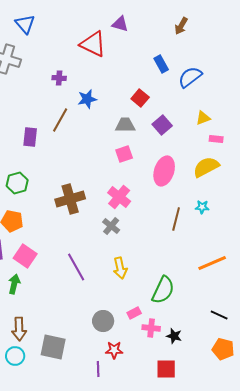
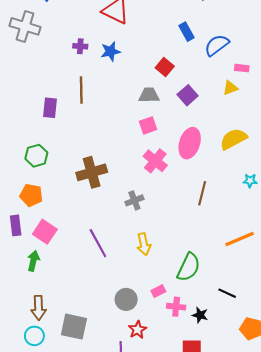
blue star: (87, 99) -> (110, 51), moved
brown line: (60, 120) -> (81, 90), turned -30
pink rectangle: (216, 139) -> (242, 68), moved
pink cross: (119, 197) -> (155, 161), moved
cyan star: (202, 207) -> (250, 181), moved
gray cross: (111, 226) -> (134, 200), turned 30
black line: (219, 315) -> (227, 293), moved
red star: (114, 350) -> (138, 330), turned -30

